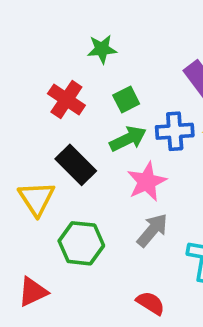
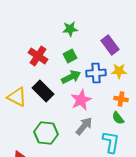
green star: (102, 49) -> (70, 29), moved
yellow triangle: (37, 198) -> (17, 97), moved, turned -30

